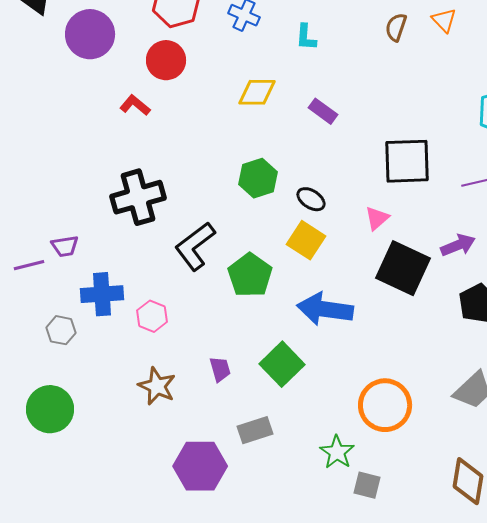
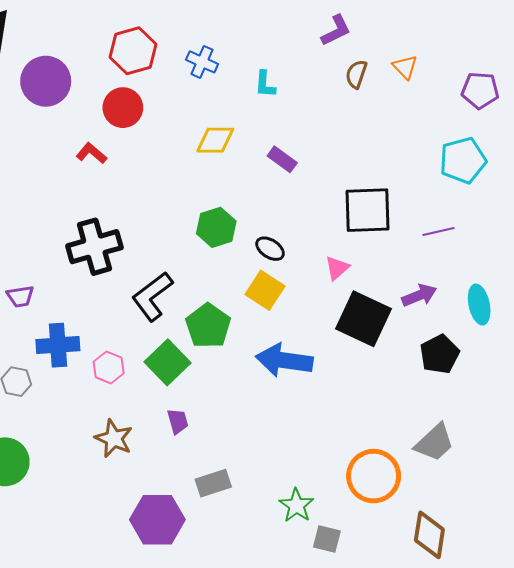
green square: (282, 364) -> (168, 362), moved
orange circle: (385, 405) -> (374, 476), moved

